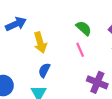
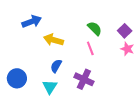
yellow arrow: (40, 42) -> (53, 40), turned 120
purple cross: (97, 82) -> (84, 79), moved

